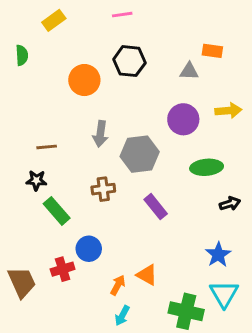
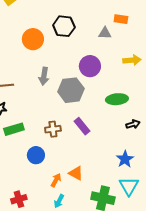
purple circle: (183, 119) -> (90, 66), moved
brown cross: (103, 189) -> (53, 129), moved
green rectangle: (57, 211) -> (14, 129), turned -66
red cross: (63, 269) -> (19, 199), moved

